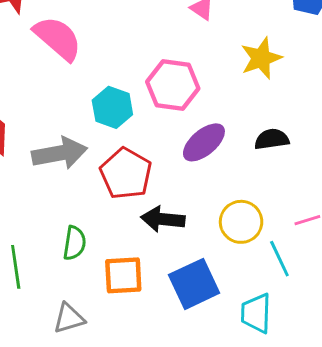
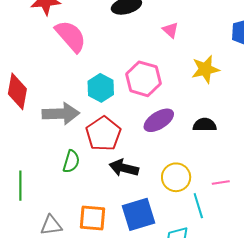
green semicircle: (75, 243) -> (71, 162), moved
orange square: (123, 275) -> (93, 218), moved

